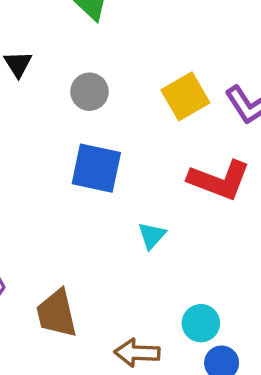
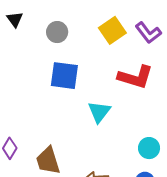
cyan triangle: (152, 236) -> (99, 112), size x1.4
cyan circle: (201, 323) -> (149, 148), moved

